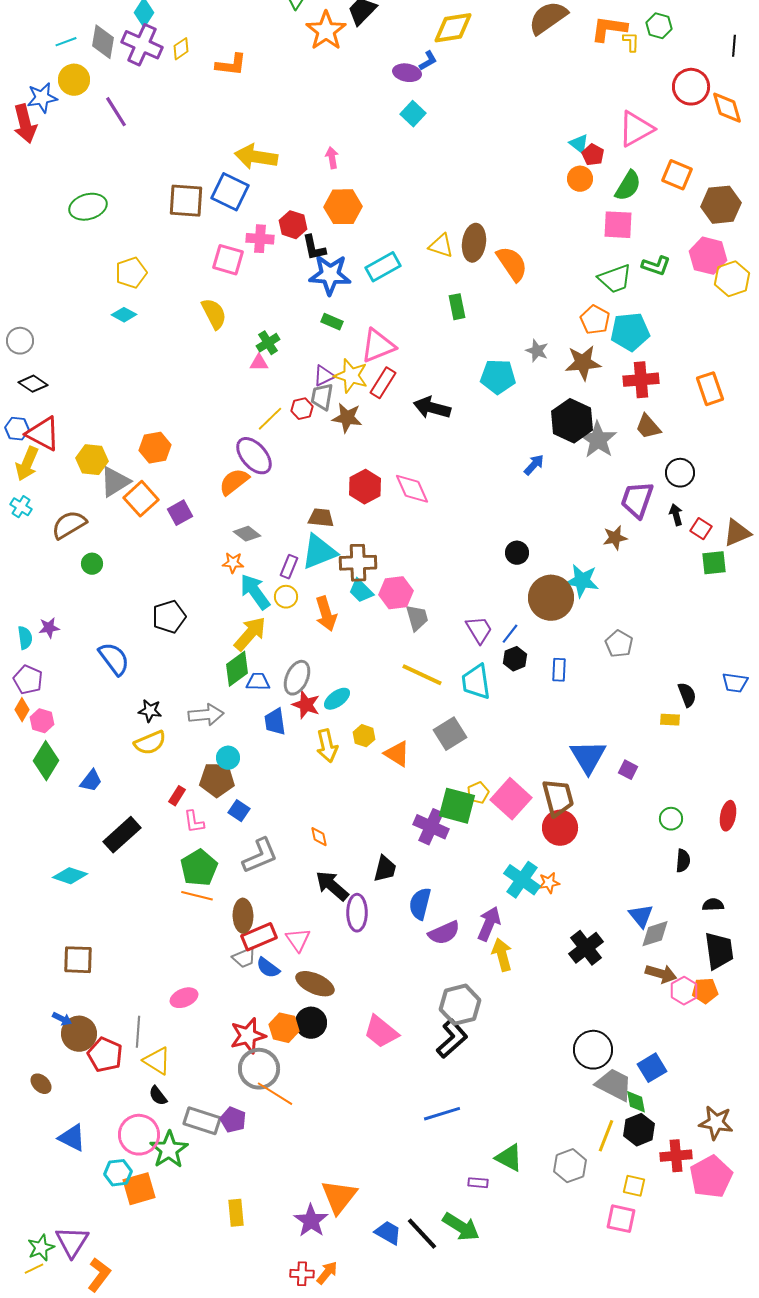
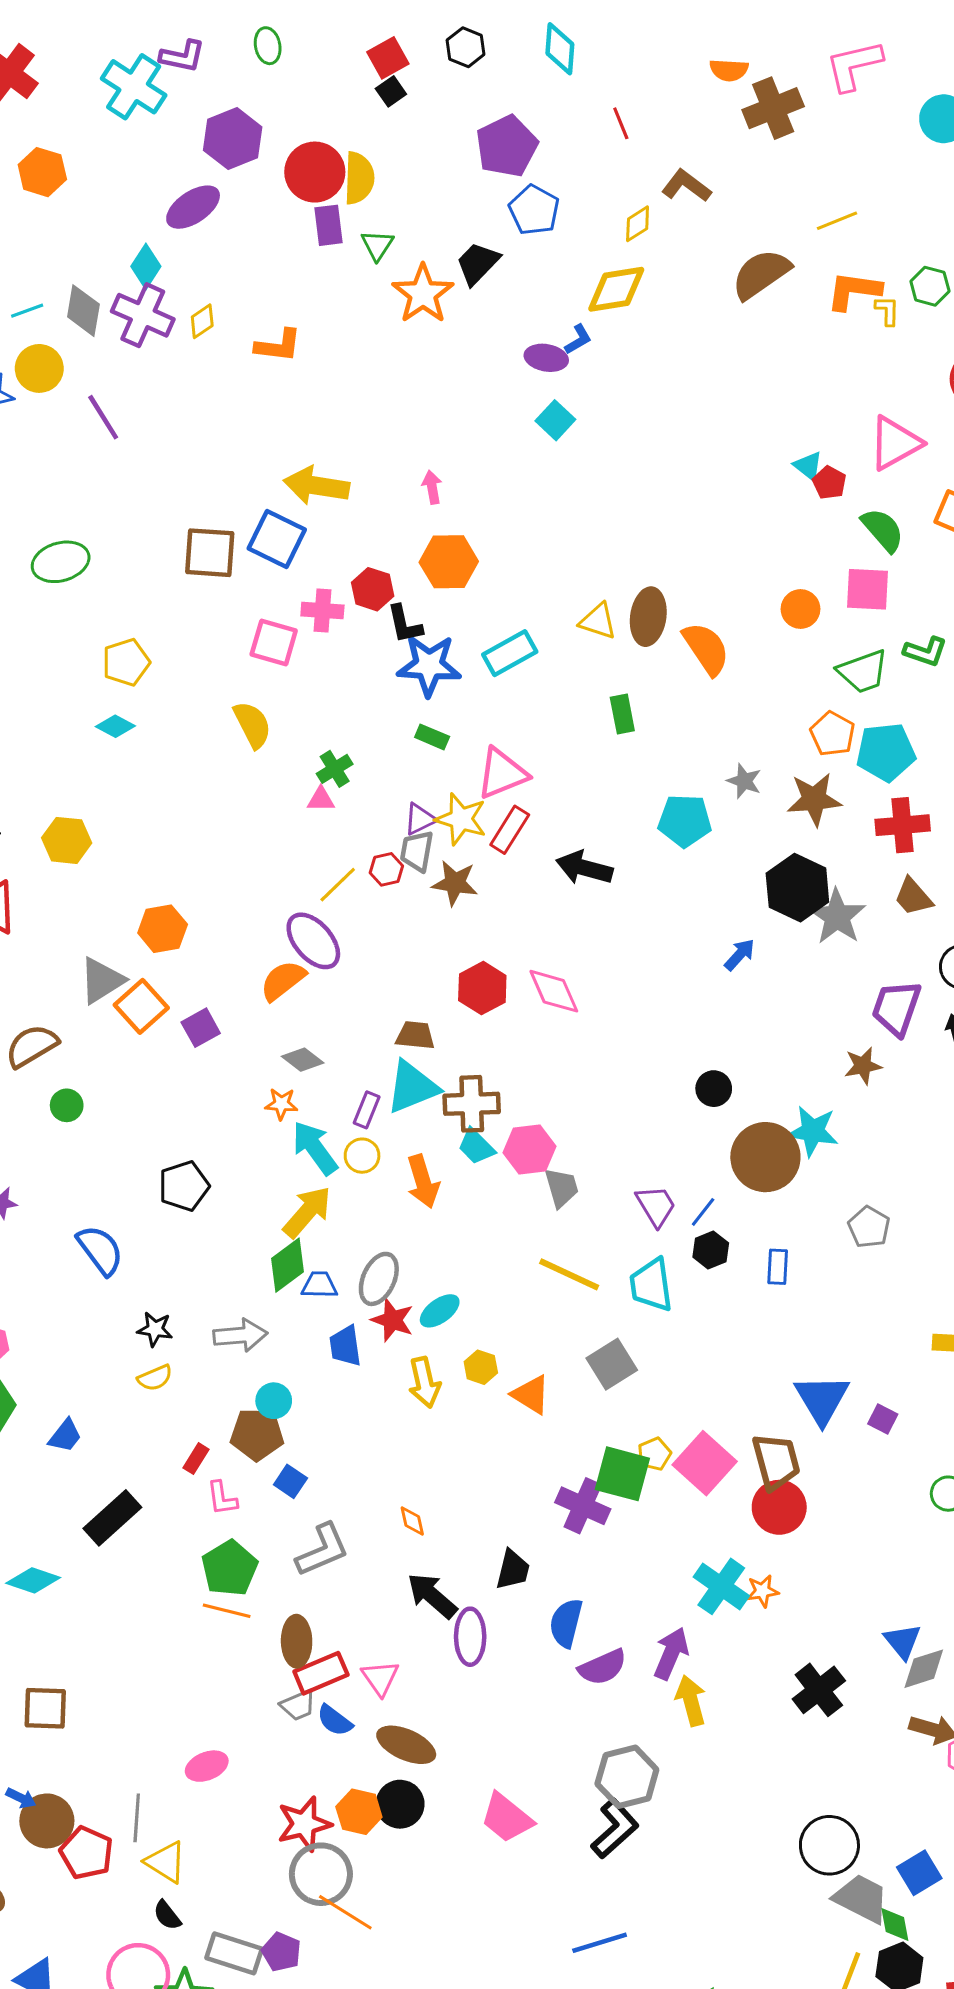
orange circle: (580, 179) -> (801, 609), moved
green semicircle: (628, 186) -> (883, 530), turned -72
yellow hexagon: (92, 460) -> (67, 840), moved
yellow semicircle: (150, 743) -> (155, 1378), size x0.7

